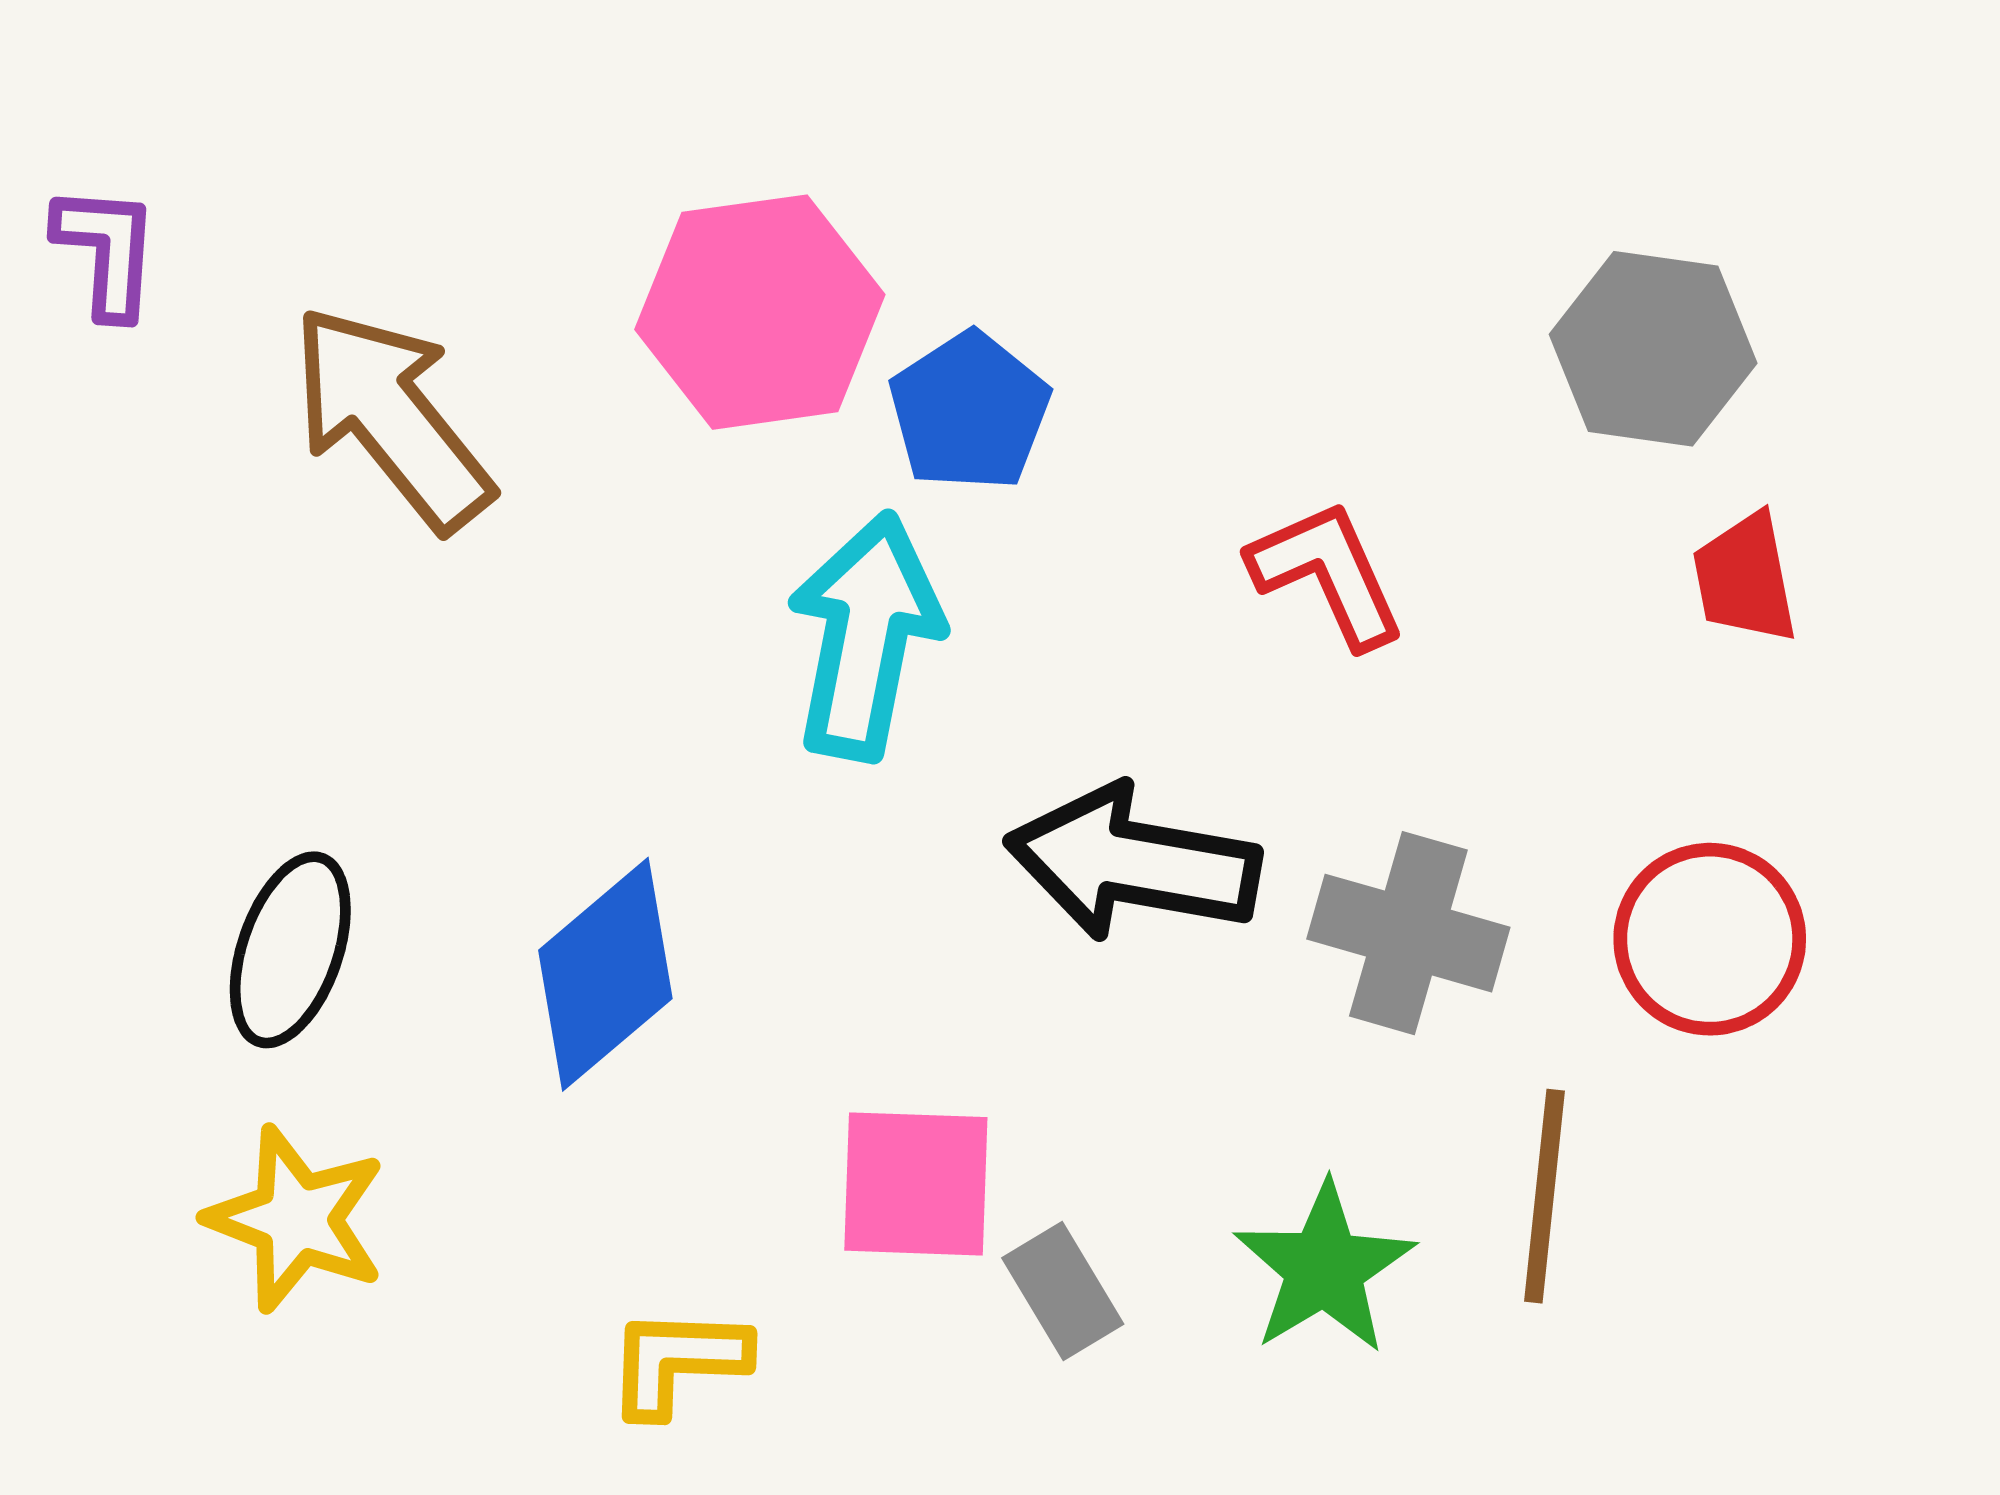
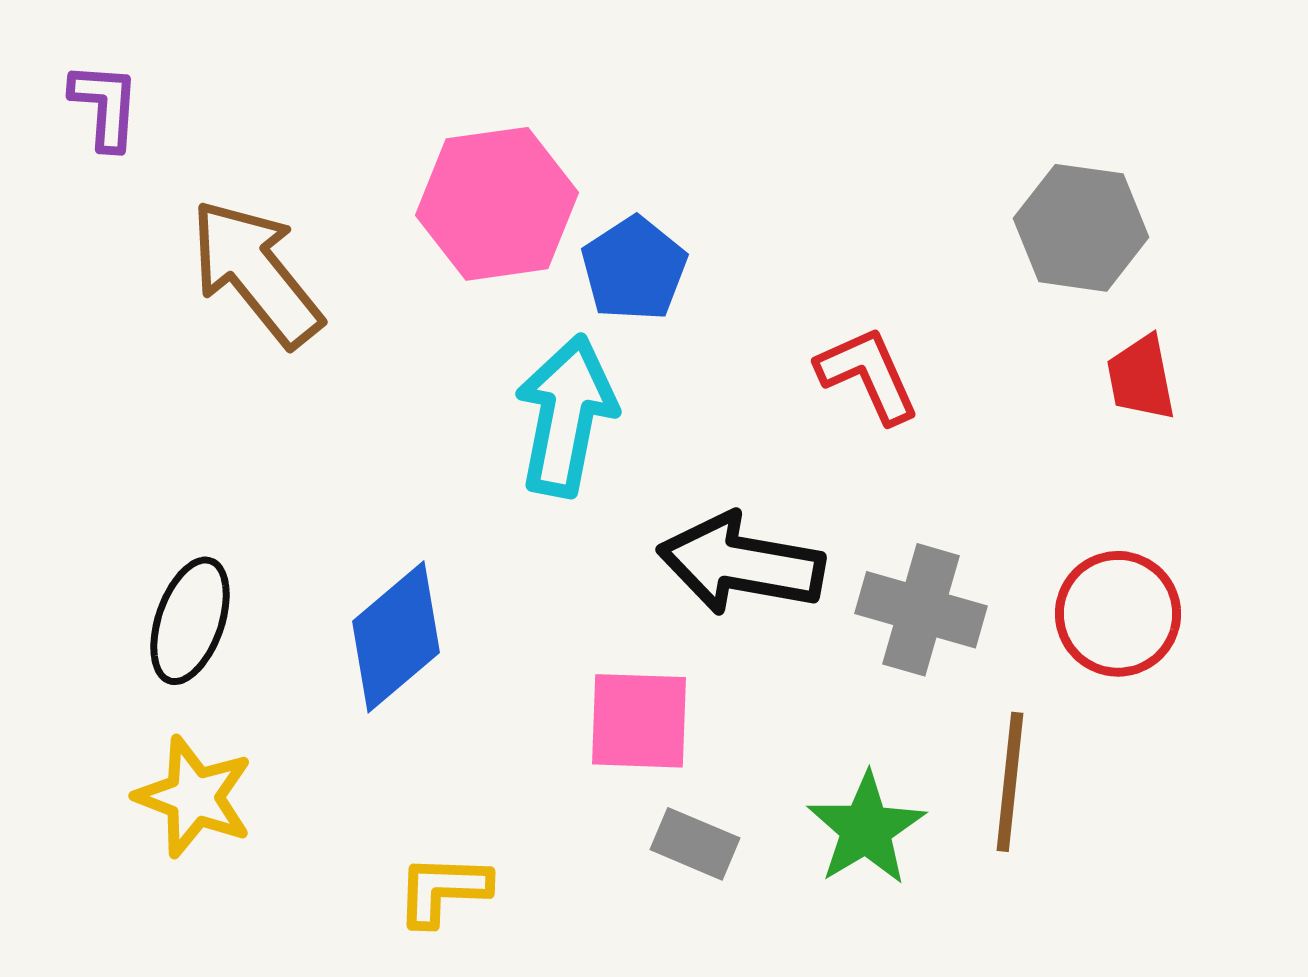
purple L-shape: (107, 251) -> (105, 106), moved
pink square: (916, 1184) -> (639, 721), moved
gray rectangle: (1063, 1291) -> (695, 844), turned -36

